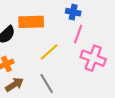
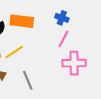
yellow line: (49, 52) -> (14, 52), moved
pink cross: (93, 58) -> (74, 63), turned -30

